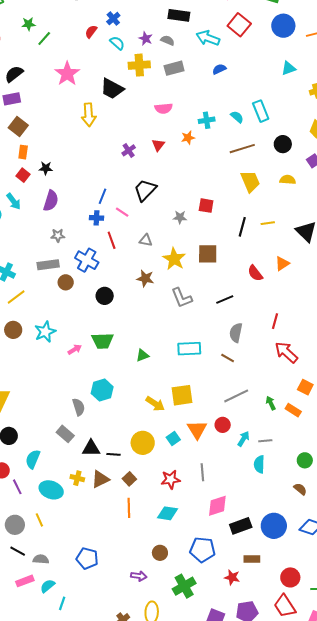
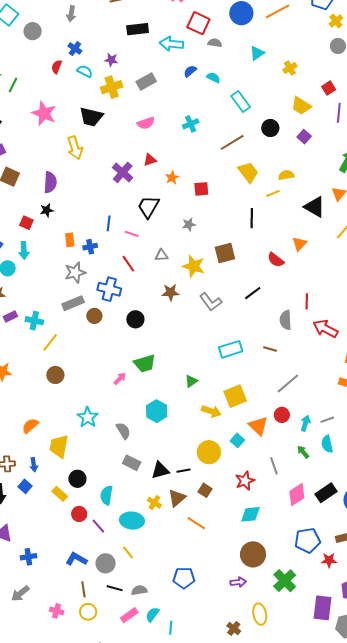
gray semicircle: (168, 40) -> (215, 43), moved
cyan semicircle: (237, 117) -> (213, 78), moved
orange star: (188, 138) -> (172, 178), moved
red triangle: (158, 145) -> (150, 160), turned 48
purple cross: (129, 150) -> (123, 172), size x1.5
orange rectangle: (23, 152) -> (70, 240), moved
yellow semicircle: (288, 180) -> (286, 175), moved
cyan arrow: (14, 201) -> (24, 250), turned 48
purple semicircle: (51, 201) -> (50, 182), moved
red square: (206, 206) -> (201, 189), moved
blue cross: (97, 218) -> (90, 247), moved
yellow line: (268, 223) -> (273, 193), moved
gray star: (58, 235) -> (75, 272), size x1.5
cyan star: (45, 332) -> (88, 417), moved
gray semicircle: (236, 333) -> (286, 320), moved
green triangle: (142, 355) -> (191, 381), moved
green arrow: (271, 403) -> (303, 452), moved
gray semicircle: (79, 407) -> (123, 431), moved
yellow cross: (77, 478) -> (154, 503), turned 32
orange line: (129, 508) -> (196, 523), moved, turned -42
black rectangle: (241, 526) -> (326, 493), moved
blue pentagon: (202, 550) -> (307, 540), moved
brown circle: (160, 553) -> (253, 554), size x1.6

